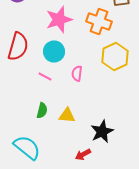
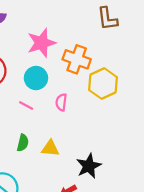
orange cross: (99, 22) -> (77, 59), moved

